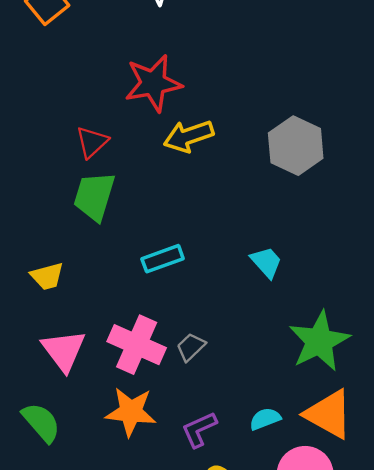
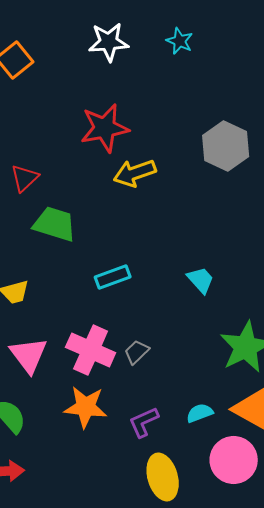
red triangle: (92, 142) -> (25, 178), moved
gray hexagon: (296, 146) -> (226, 146), moved
green trapezoid: (94, 196) -> (55, 224), turned 90

